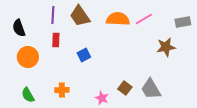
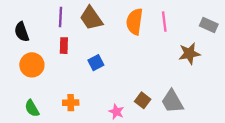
orange semicircle: (118, 19) -> (135, 22), turned -85
pink line: (144, 19) -> (164, 22), turned -66
gray rectangle: (183, 22) -> (209, 25), turned 35

